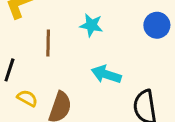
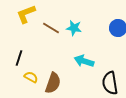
brown line: (48, 43) -> (51, 28), moved, turned -60

